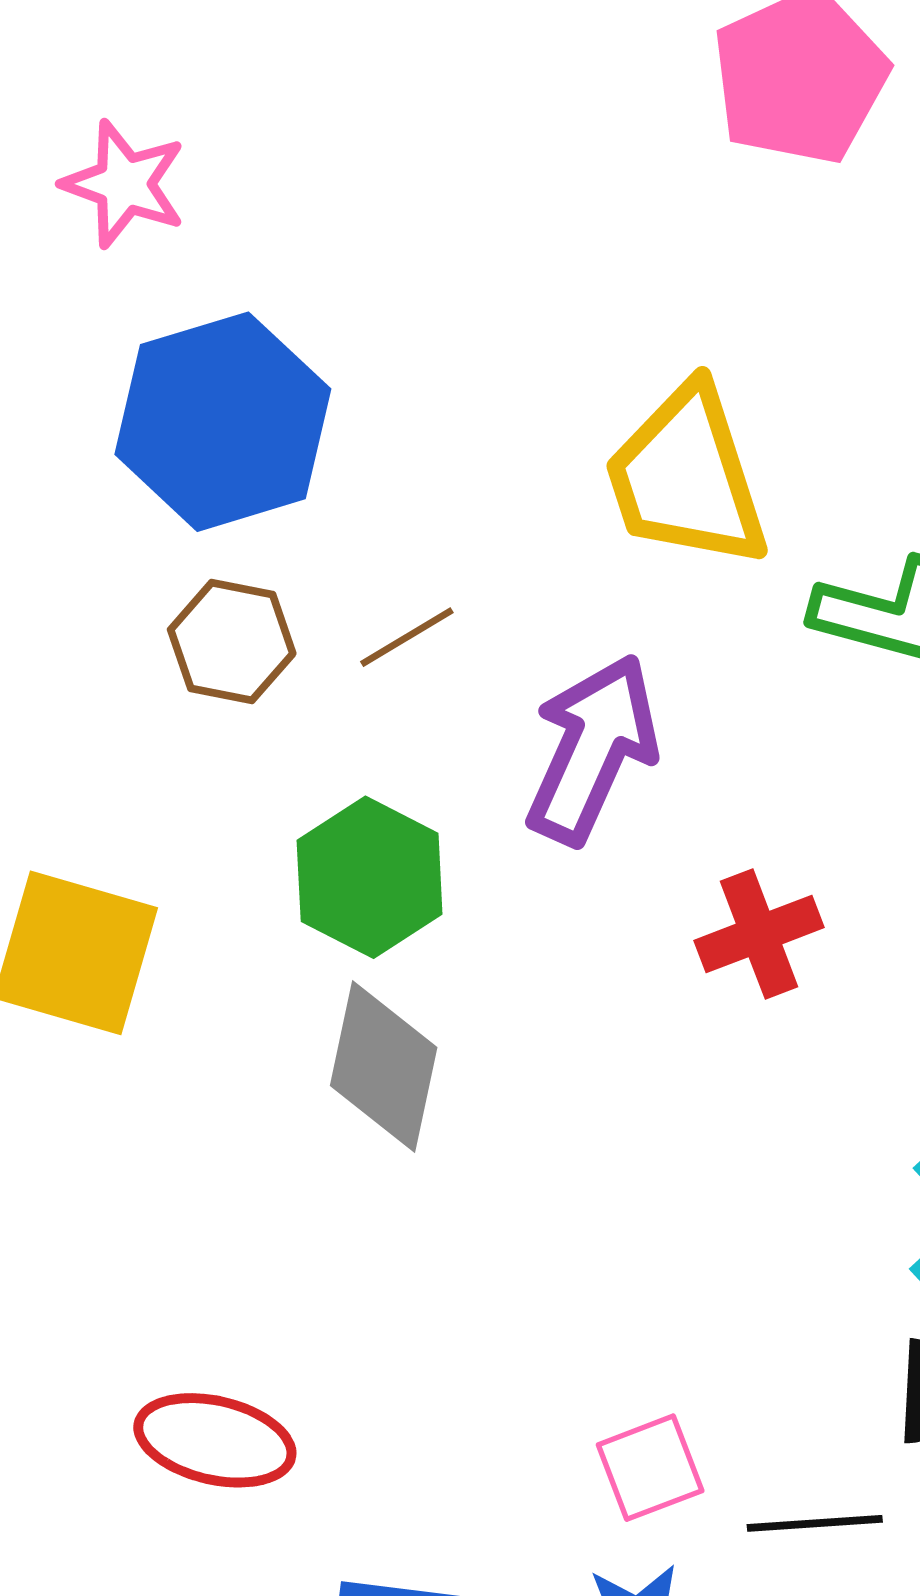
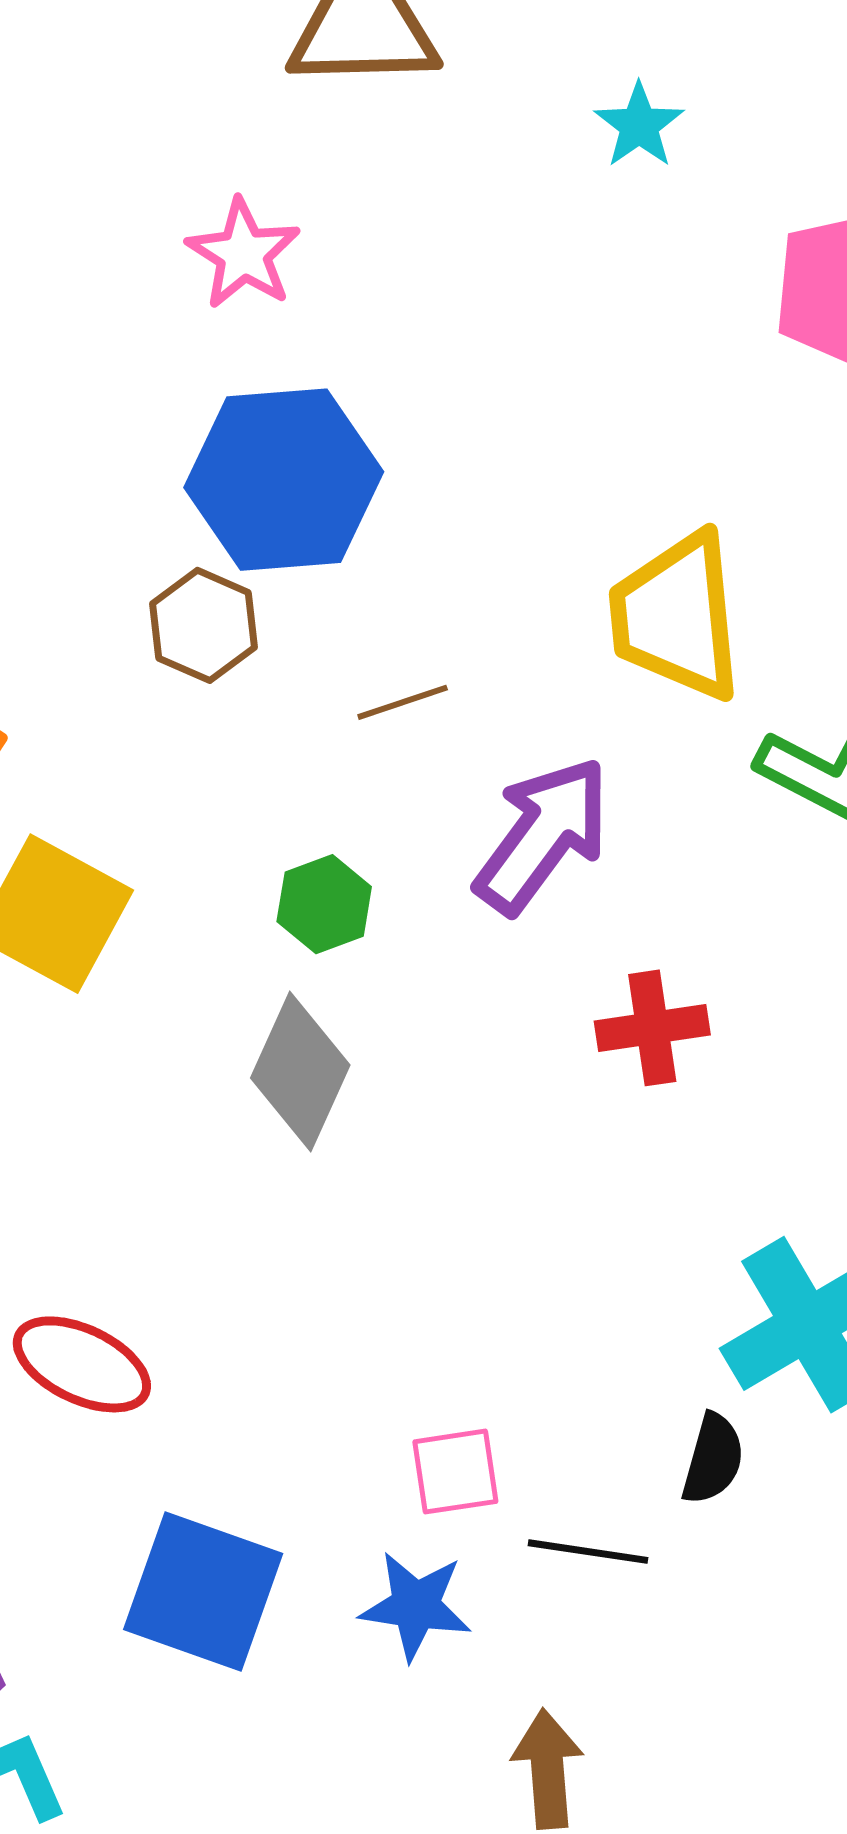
brown hexagon: (232, 642) -> (204, 625), moved
green hexagon: (370, 877) -> (324, 904), size x0.7

